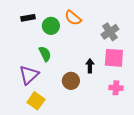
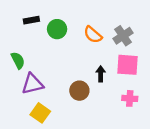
orange semicircle: (73, 18) -> (93, 35), moved
green semicircle: (45, 54) -> (18, 60), moved
purple triangle: (29, 75) -> (32, 84), turned 30

